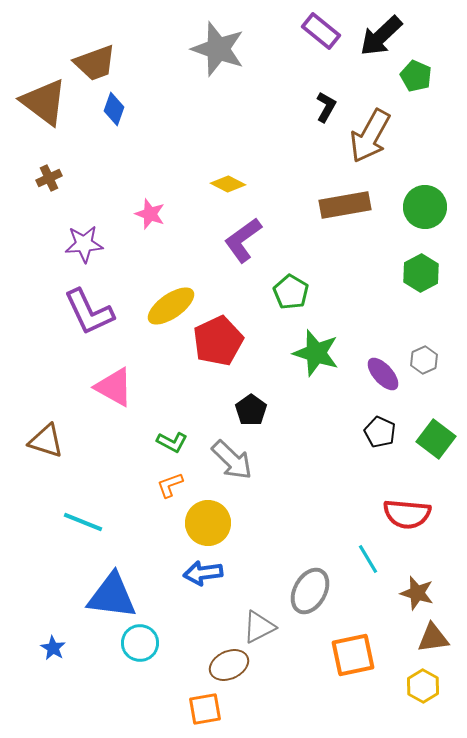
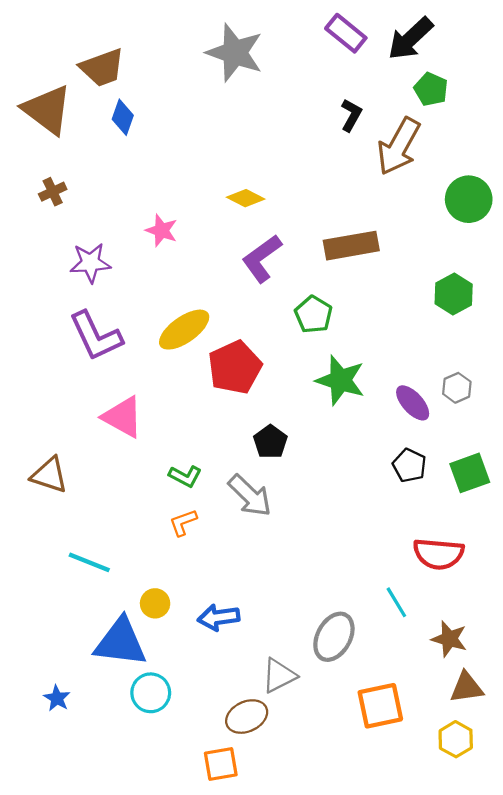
green pentagon: (416, 76) -> (431, 89), moved
brown rectangle: (345, 205) -> (351, 246), moved
green circle: (425, 207) -> (469, 199), moved
green square: (436, 439) -> (470, 473), turned 33
yellow circle: (208, 523) -> (155, 603), moved, size x0.6

